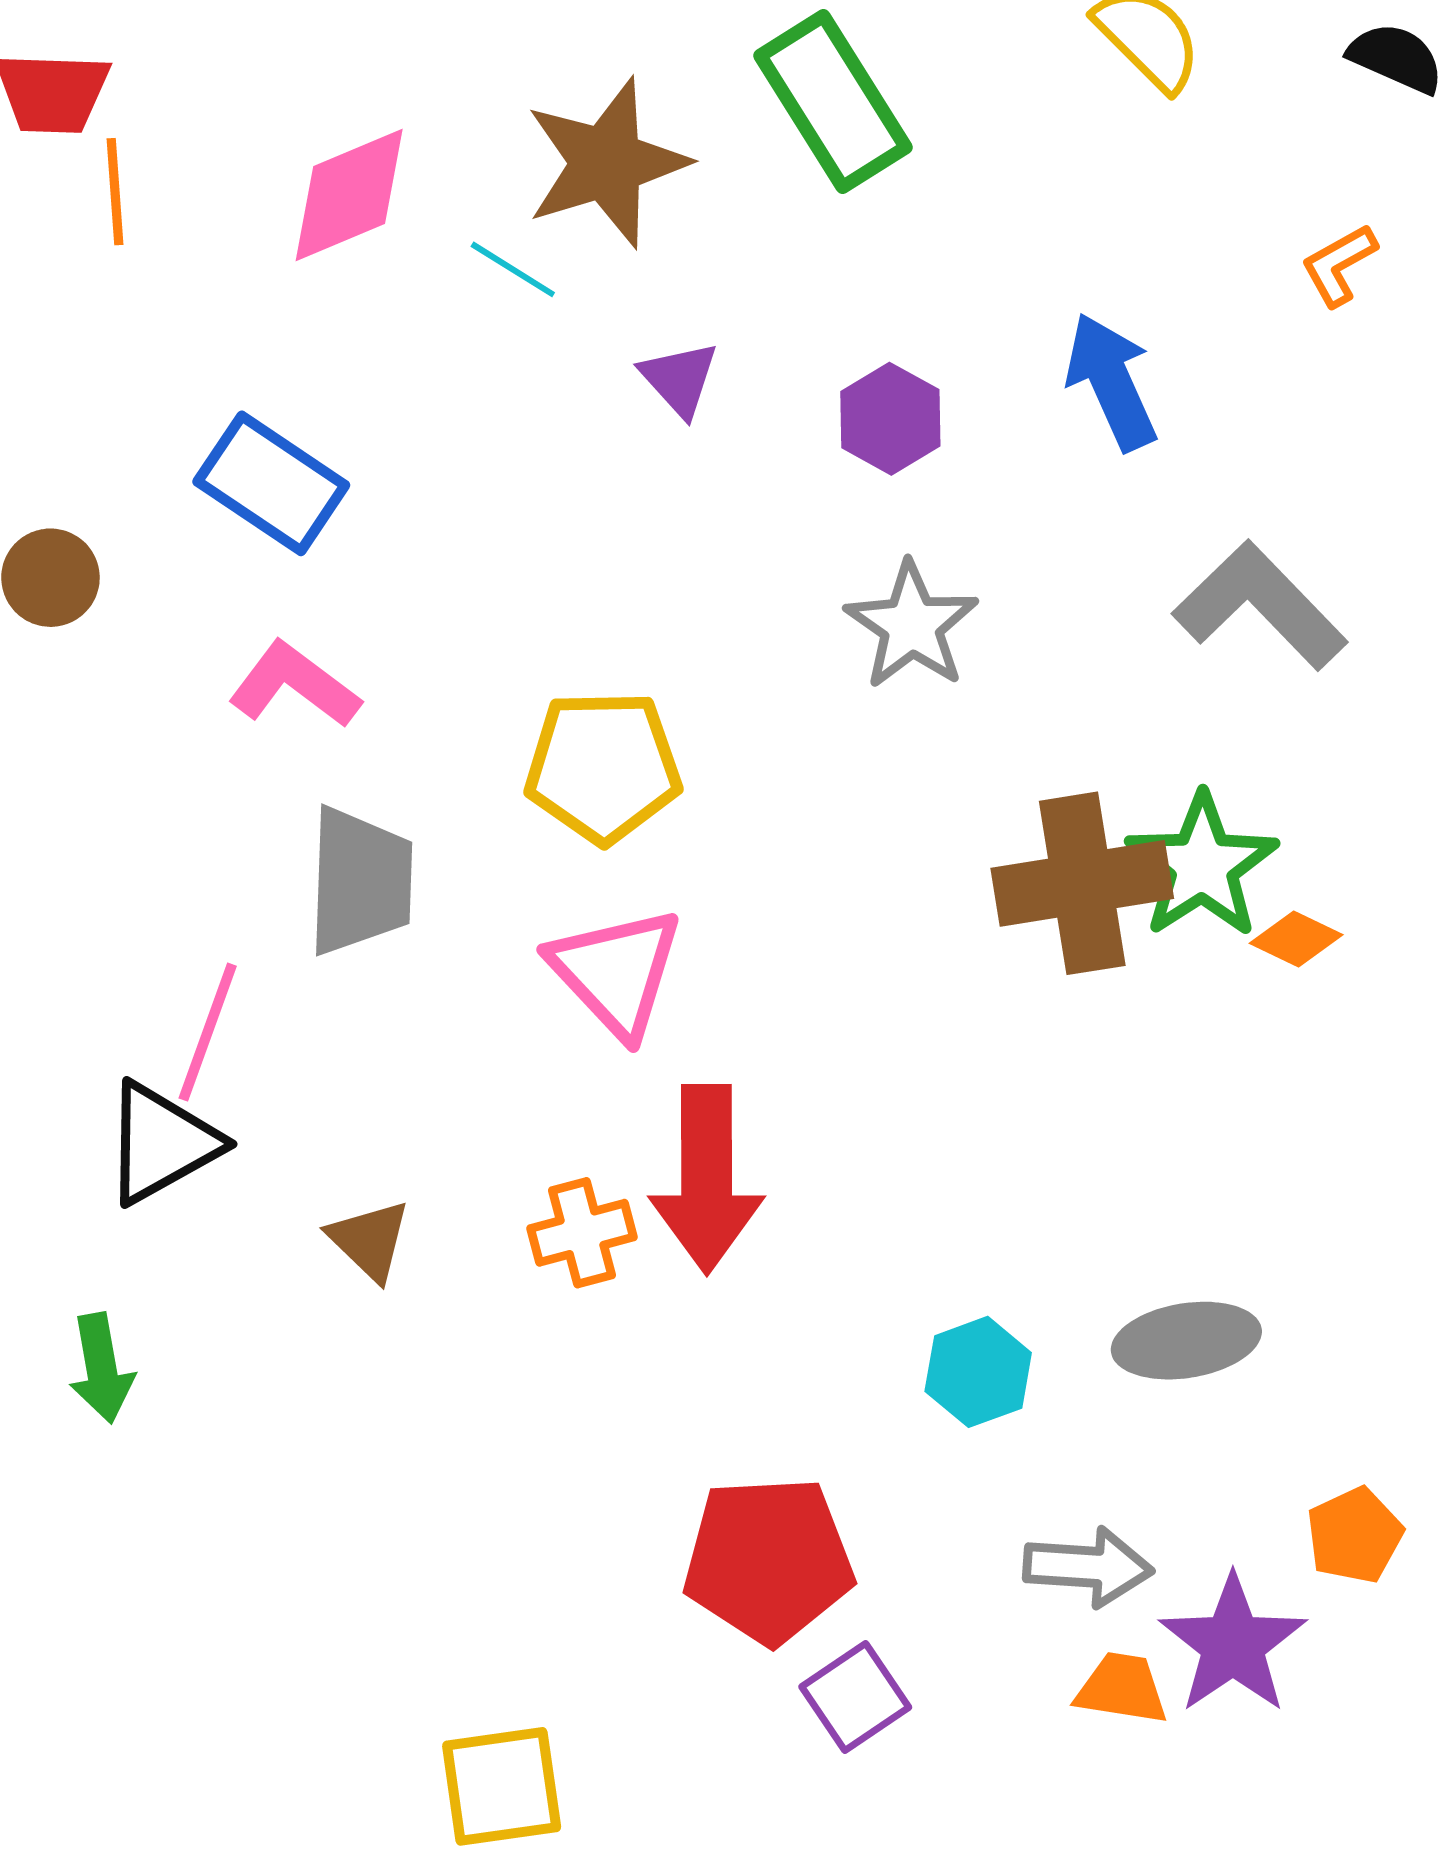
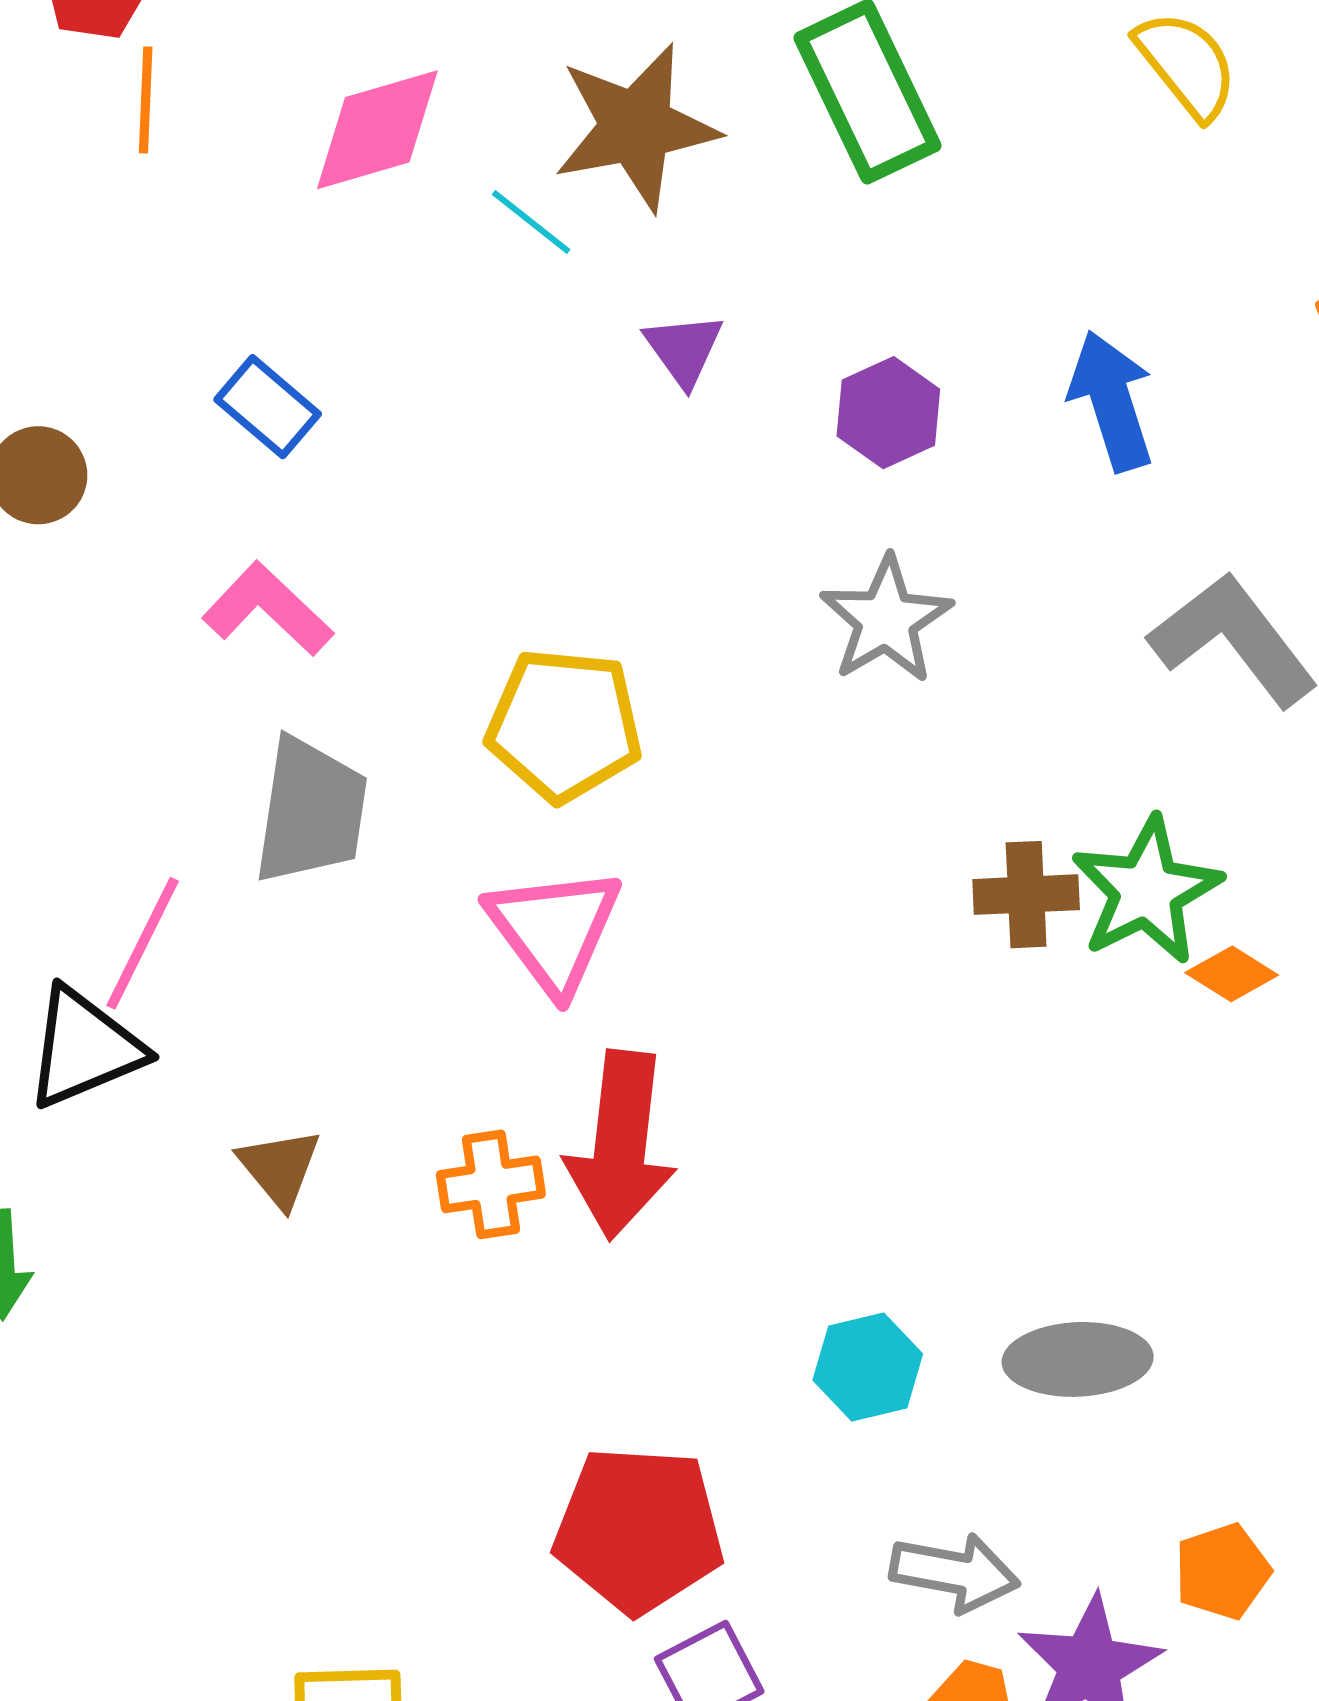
blue rectangle: (271, 483) -> (268, 407), size x0.7
brown cross: (1082, 883) -> (1026, 895), size x0.6

